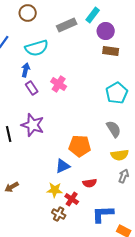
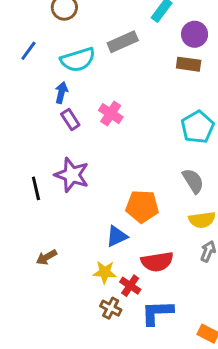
gray rectangle: (67, 25) -> (123, 42), moved
purple circle: (106, 31) -> (195, 34), moved
red semicircle: (90, 183) -> (157, 262), size x1.5
brown arrow: (12, 187) -> (46, 257), moved
blue L-shape: (103, 214) -> (157, 313), moved

